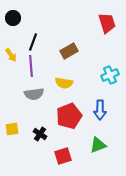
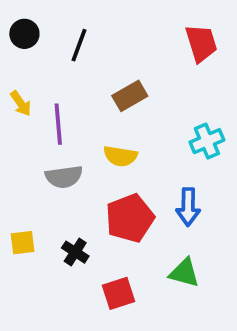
black line: (33, 42) -> (79, 45), moved
green triangle: (98, 145) -> (184, 273), turned 36

